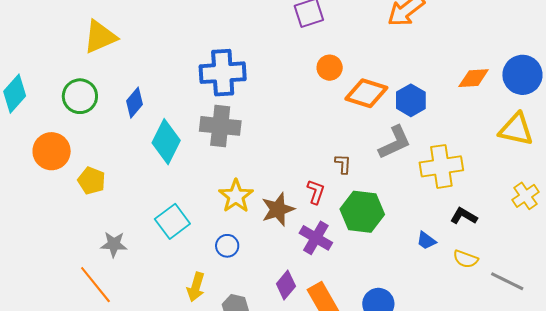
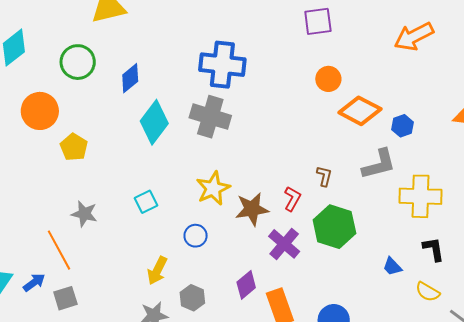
blue hexagon: (411, 100) -> (403, 126), size x0.7
black L-shape: (464, 216) -> (434, 249), turned 40
cyan square: (172, 221) -> (146, 202), size x0.7

